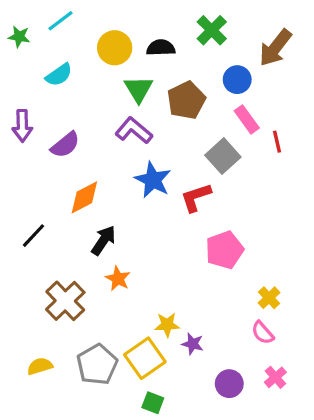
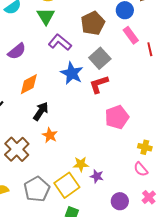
green triangle: (139, 89) -> (46, 16), moved
gray square: (223, 156) -> (100, 58), moved
yellow cross: (269, 298) -> (145, 147), turned -32

